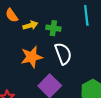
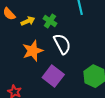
green cross: (53, 28) -> (50, 21), turned 32

